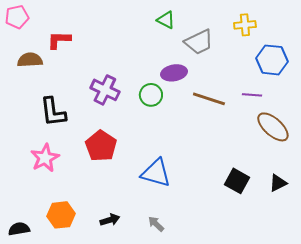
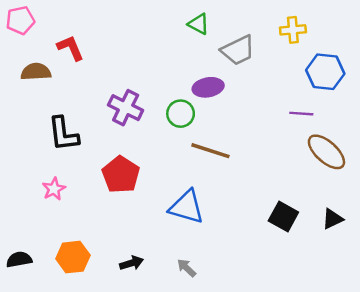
red L-shape: (59, 40) -> (71, 48), turned 65
brown line: (209, 99) -> (210, 151), moved
pink star: (45, 158) -> (54, 189), size x0.7
black semicircle: (19, 229) -> (19, 259), moved

